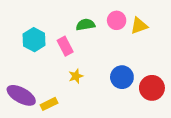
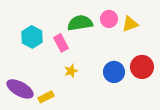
green semicircle: (86, 25) -> (80, 23), size x1.4
red circle: (152, 88) -> (142, 67), moved

